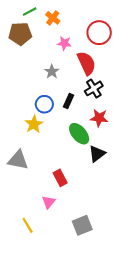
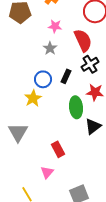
pink star: (64, 43) -> (55, 26), moved
green ellipse: (79, 134) -> (76, 107), turned 35
gray triangle: (18, 160) -> (18, 132), turned 50

